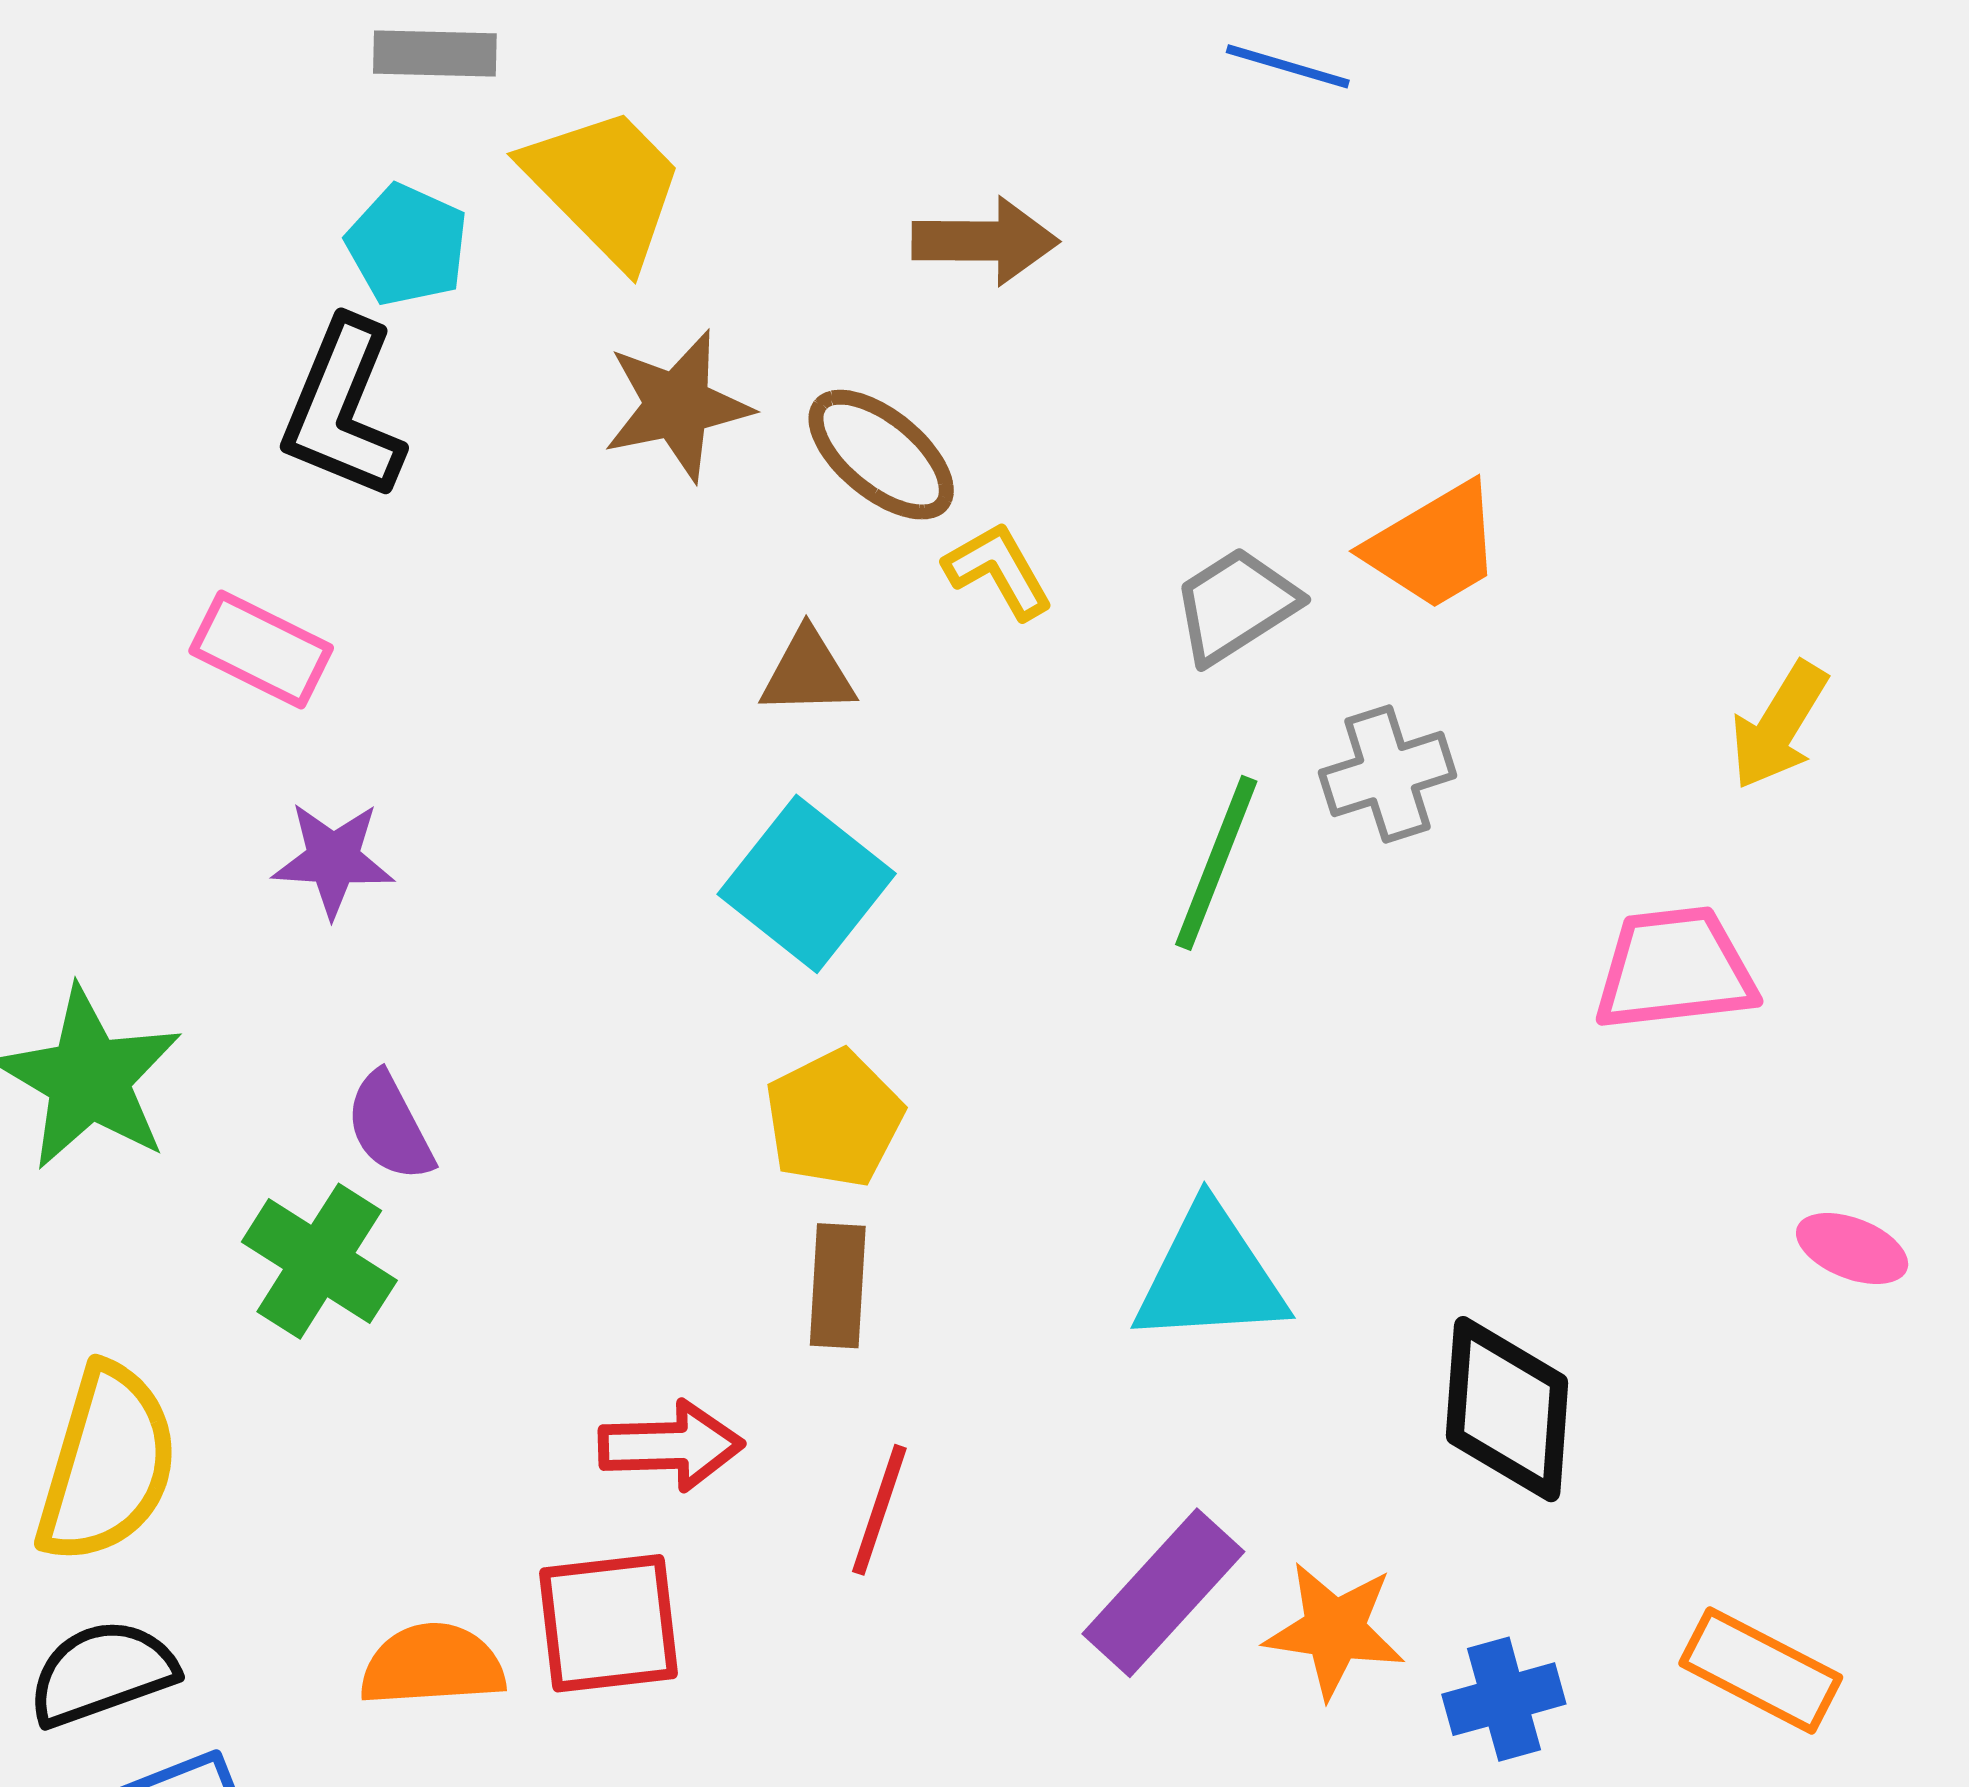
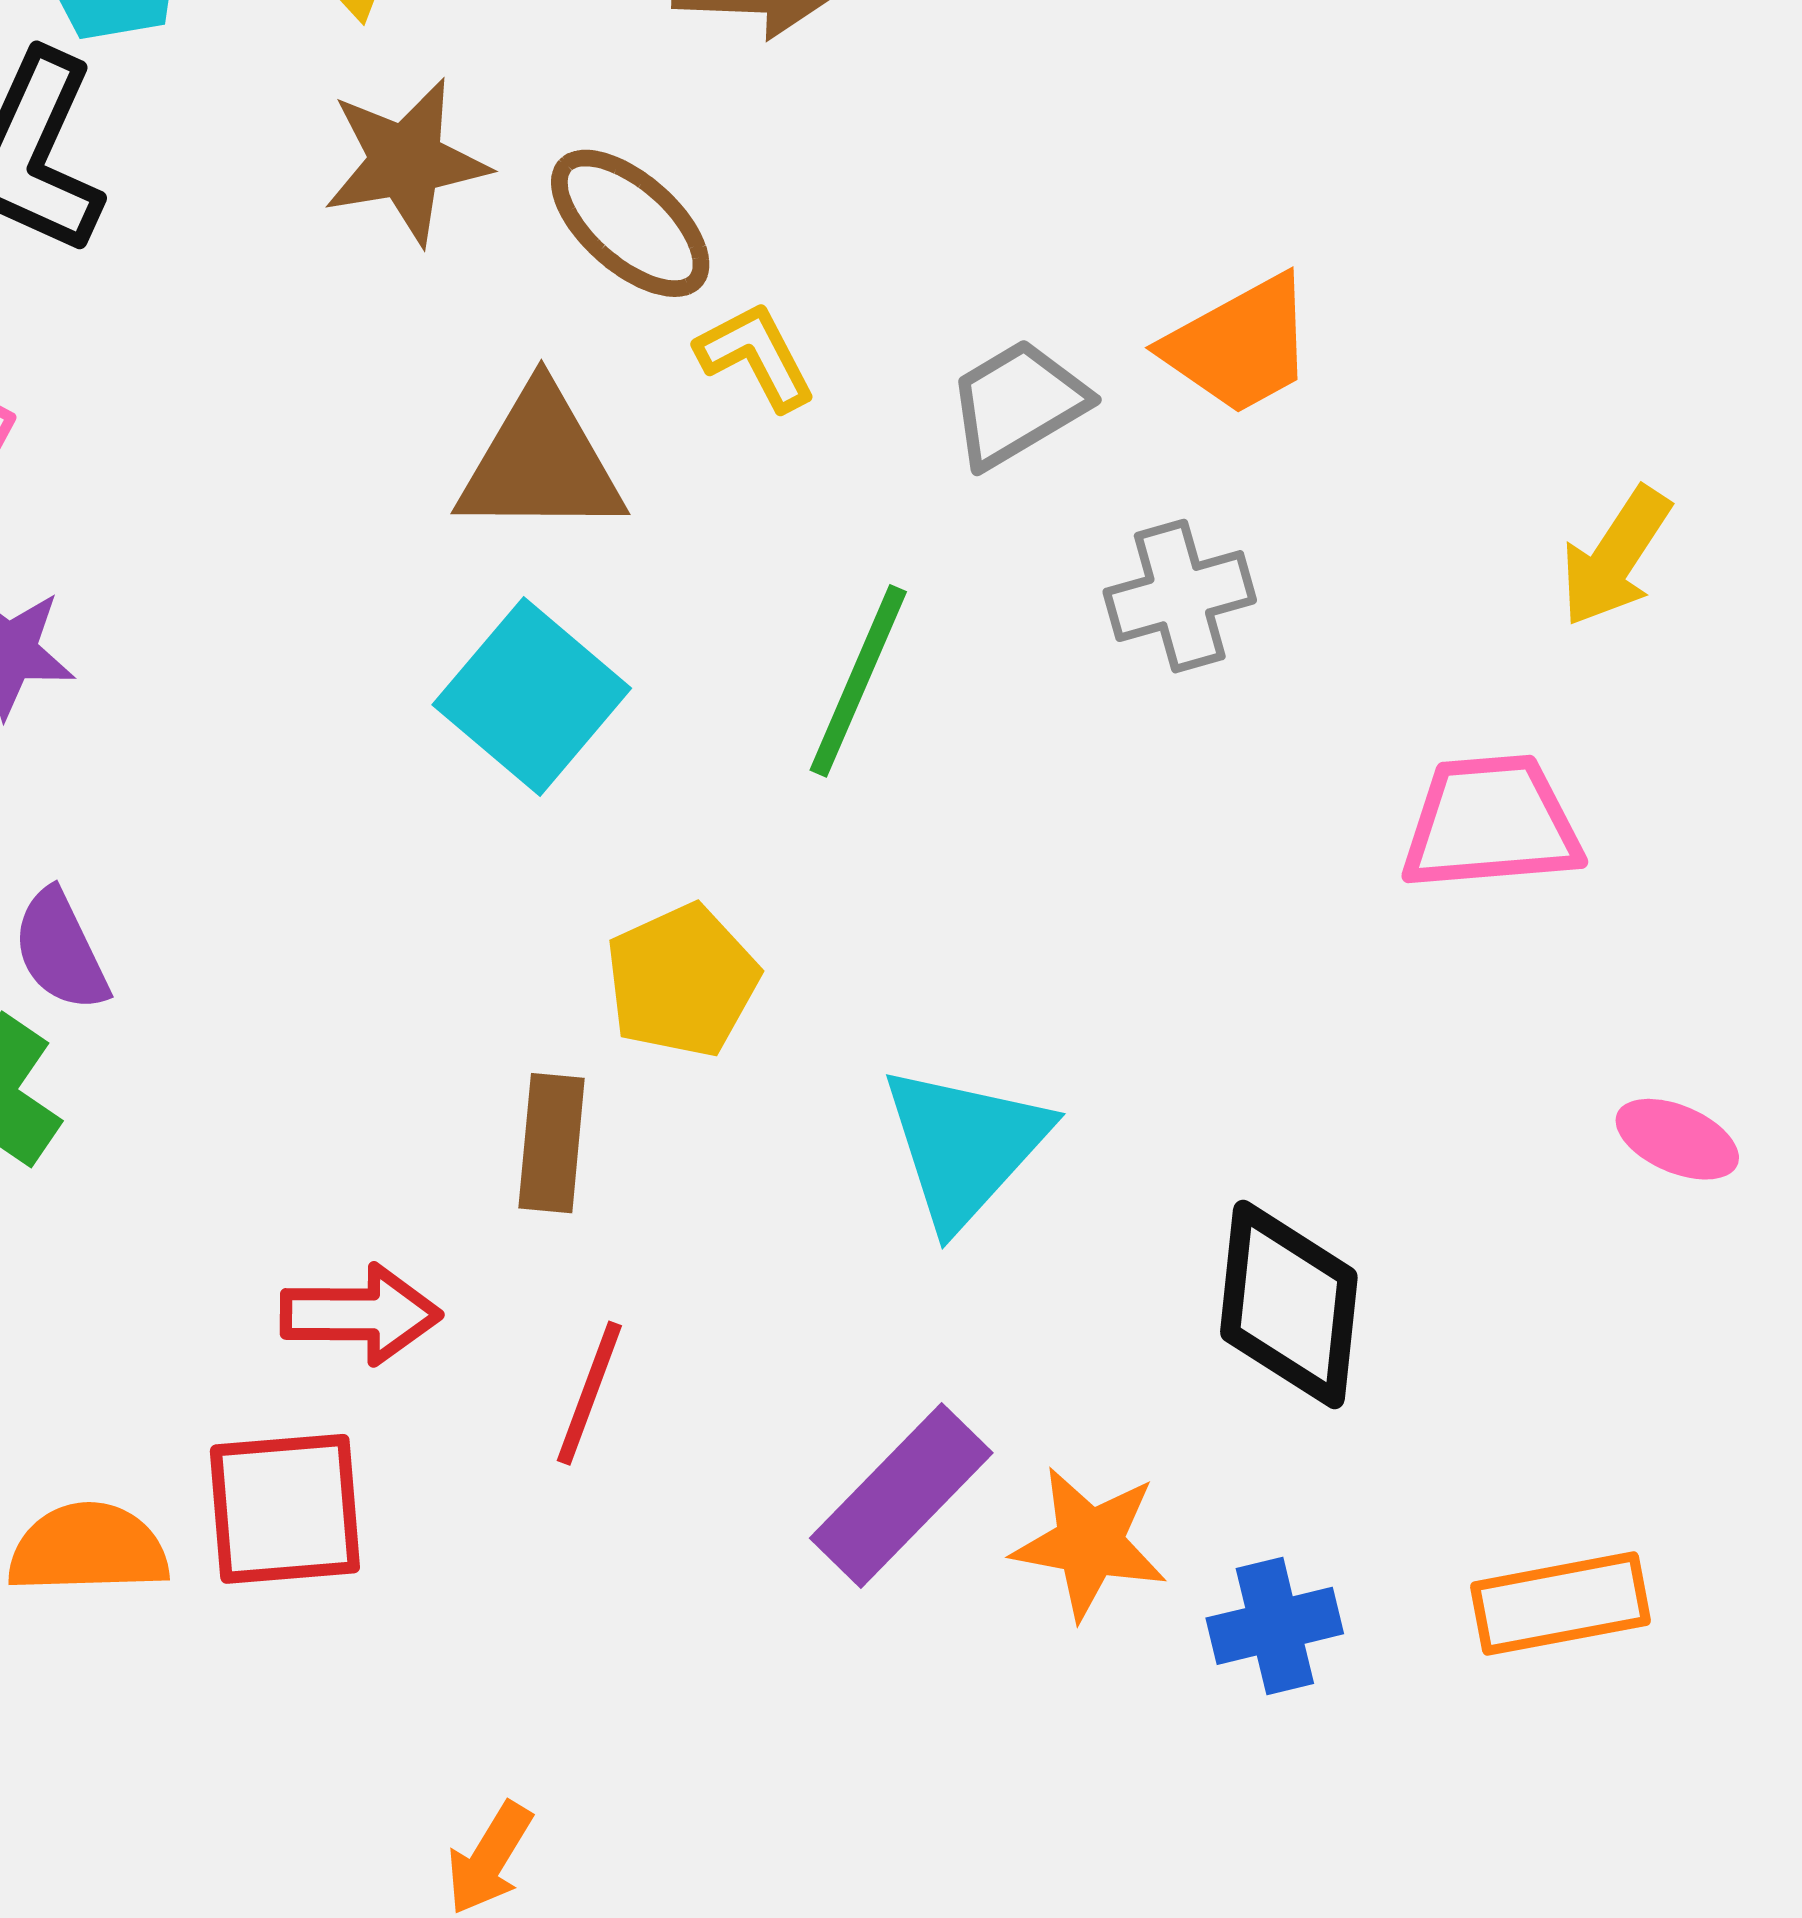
brown triangle: (808, 673) -> (541, 463), size x1.6
green line: (1216, 863) -> (858, 681), moved
yellow pentagon: (834, 1119) -> (682, 981), moved
cyan triangle: (1210, 1276) -> (965, 1146), turned -46
orange rectangle: (1761, 1670) -> (1561, 1604), turned -40

